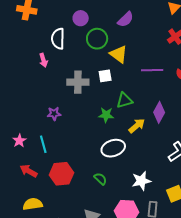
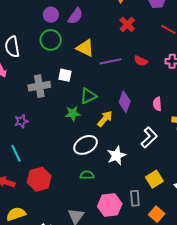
purple circle: (81, 18) -> (51, 15), moved
yellow triangle: (119, 54) -> (85, 48), moved
white square: (105, 76) -> (65, 75), turned 32
green semicircle: (100, 179) -> (87, 175), moved, turned -32
white star: (141, 181) -> (116, 155), moved

